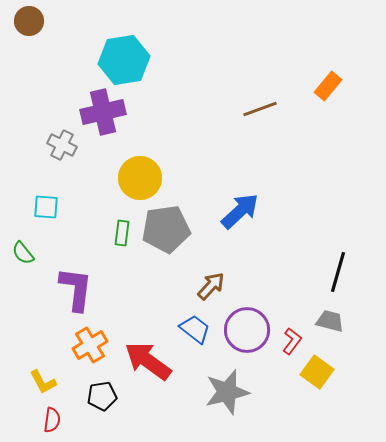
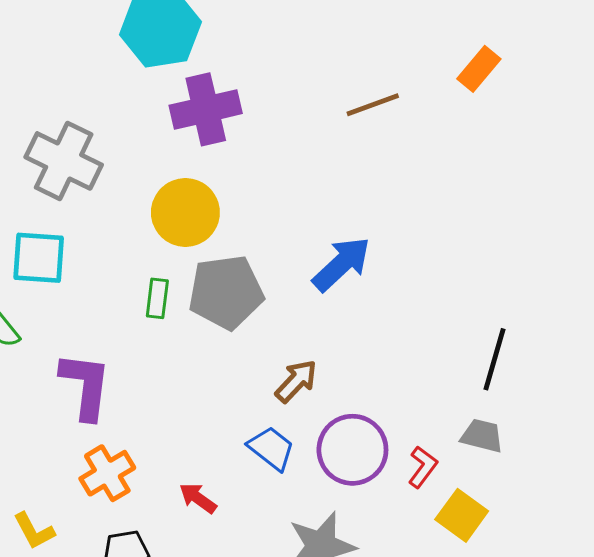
purple cross: (103, 112) -> (206, 109), moved
gray cross: (62, 145) -> (64, 161), size x1.6
cyan square: (46, 207) -> (39, 258), size x1.4
red arrow: (148, 361) -> (198, 498), size x0.5

